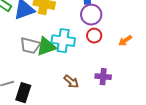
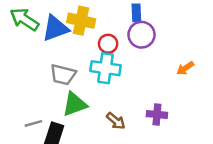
red circle: (94, 36) -> (108, 44), moved
green triangle: (46, 47) -> (75, 104), moved

